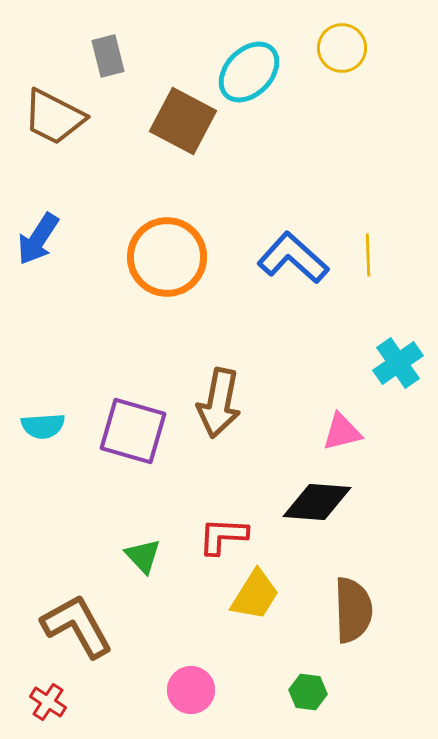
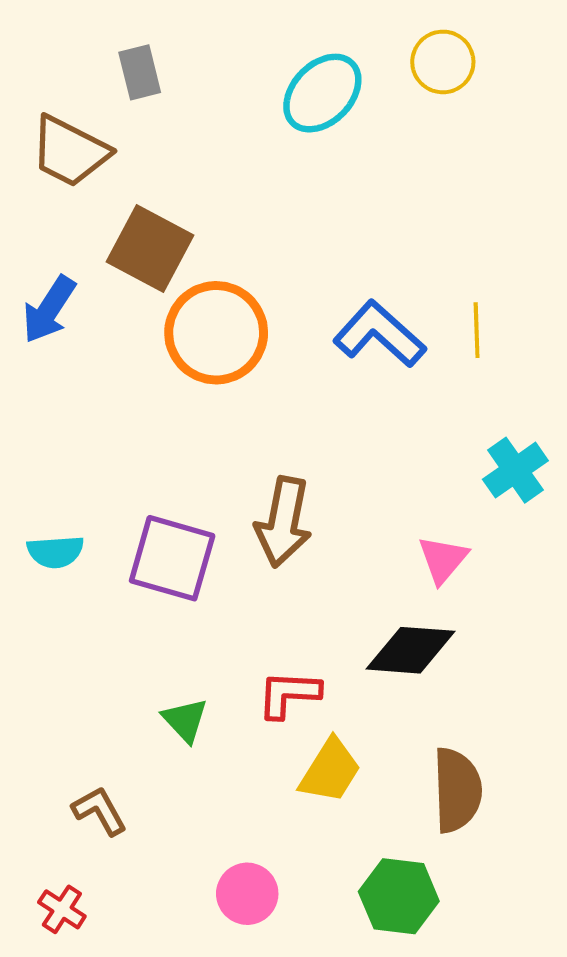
brown square: (183, 121) -> (150, 249), moved
pink triangle: (342, 432) -> (443, 559), turned -36
brown L-shape: (77, 626) -> (100, 811), size x0.6
green hexagon: (308, 692) -> (399, 896), size x1.6

